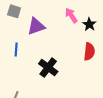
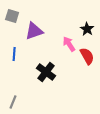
pink arrow: (71, 15) -> (69, 44), moved
red semicircle: (89, 51) -> (87, 56), turned -36

